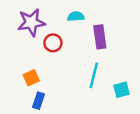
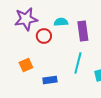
cyan semicircle: (76, 16) -> (61, 22), moved
blue rectangle: (38, 101) -> (50, 80), moved, turned 64

